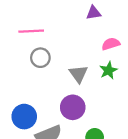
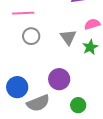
gray triangle: (78, 74) -> (68, 37), moved

